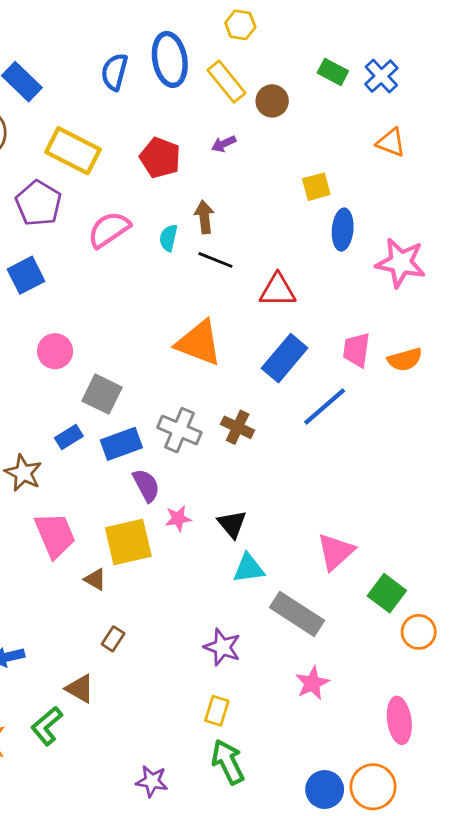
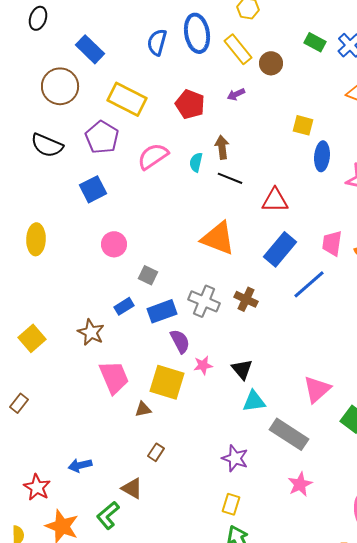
yellow square: (316, 187) -> (303, 125), turned 30
gray square: (102, 394) -> (148, 275), size x0.7
yellow square: (128, 542) -> (167, 382), turned 30
brown triangle: (95, 579) -> (143, 409), turned -42

